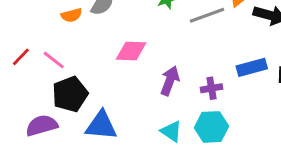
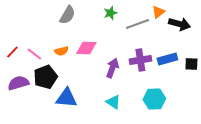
orange semicircle: (71, 15) -> (61, 51), moved
purple cross: (212, 88) -> (140, 60), moved, size x1.5
purple semicircle: (42, 125) -> (18, 83), moved
cyan hexagon: (212, 127) -> (154, 99), moved

